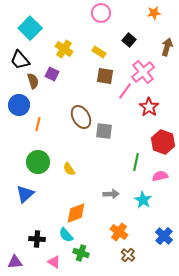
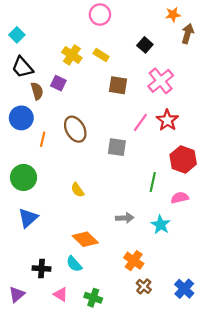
pink circle: (101, 13) -> (100, 15), moved
cyan square: (30, 28) -> (17, 35), moved, size x0.6
brown arrow: (167, 47) -> (188, 34), moved
yellow rectangle: (99, 52) -> (101, 55), moved
pink line: (125, 91) -> (140, 122), moved
brown ellipse: (81, 117) -> (75, 129), moved
green circle: (38, 162) -> (24, 177), moved
orange diamond: (76, 213) -> (85, 239), turned 65
blue cross: (164, 236) -> (184, 289), moved
green cross: (81, 253) -> (93, 298), moved
purple triangle: (15, 262) -> (17, 294), turned -35

